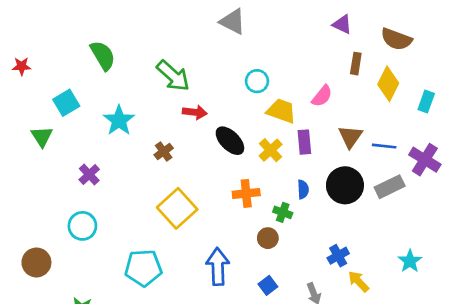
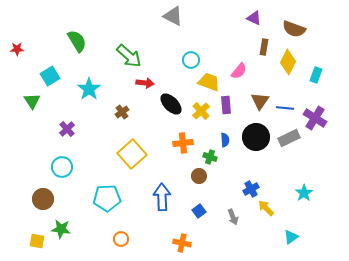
brown circle: (36, 262) -> (43, 199), moved

